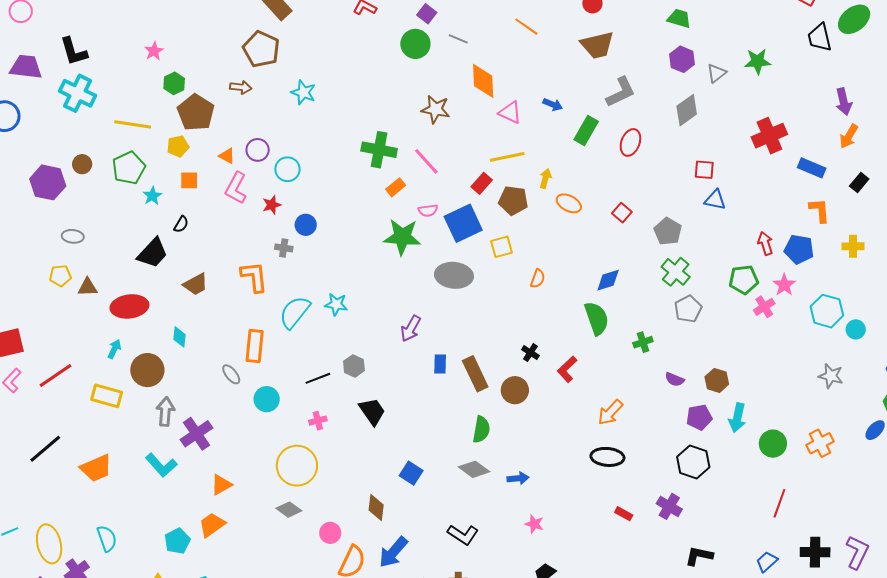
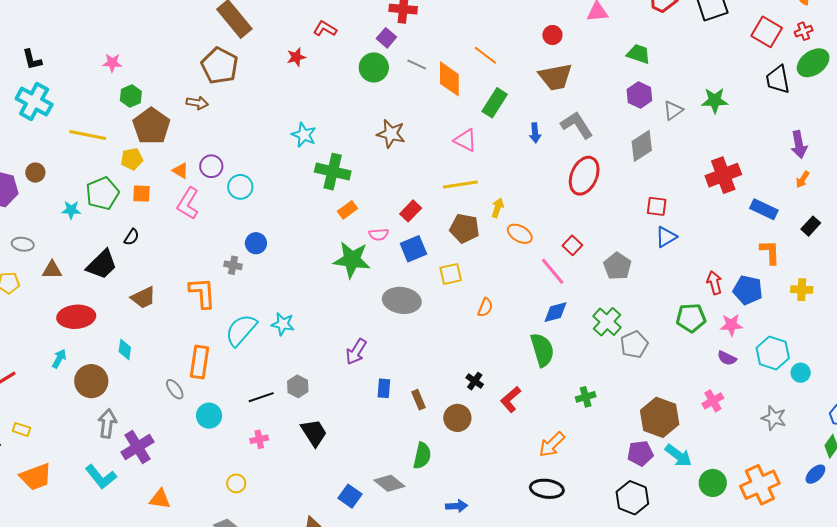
black L-shape: (74, 51) -> (32, 60), size x0.7
pink star: (154, 51) -> (112, 63), turned 30
orange diamond: (483, 81) -> (449, 79), moved
cyan star: (303, 92) -> (304, 135), moved
gray L-shape: (621, 92) -> (577, 125), turned -100
blue arrow: (553, 104) -> (535, 133), moved, turned 60
green rectangle: (586, 130) -> (495, 103), moved
orange arrow: (849, 136) -> (803, 179), size x0.7
red ellipse: (630, 142) -> (584, 176), size x1.4
pink line: (426, 161) -> (553, 271), moved
green pentagon: (129, 168) -> (102, 193), moved
red rectangle: (482, 183) -> (411, 211), moved
cyan star: (152, 196) -> (71, 210), moved, turned 30
blue triangle: (715, 200) -> (666, 237), turned -45
red star: (272, 205) -> (296, 57), moved
blue square: (463, 223) -> (413, 249), size x0.7
green cross: (676, 272) -> (607, 322), moved
pink star: (784, 285) -> (731, 325), turned 30
brown triangle: (88, 287) -> (52, 270), moved
pink cross: (764, 307) -> (713, 401), moved
green cross: (643, 342) -> (586, 397), moved
brown rectangle: (475, 374) -> (419, 400), size x0.6
purple semicircle: (675, 379) -> (727, 358), moved
brown hexagon: (717, 380) -> (660, 417), size x1.6
yellow rectangle: (107, 396) -> (21, 429), moved, size x0.6
cyan arrow: (737, 418) -> (678, 456), turned -68
orange cross: (820, 443) -> (760, 485), size x1.4
yellow circle: (297, 466) -> (236, 483), size x0.5
gray diamond: (474, 469) -> (389, 483), moved
orange triangle: (221, 485) -> (160, 499), turned 35

